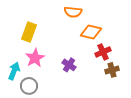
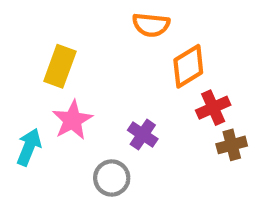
orange diamond: (91, 32) -> (188, 66), turned -45
gray circle: (29, 86) -> (112, 178), moved

